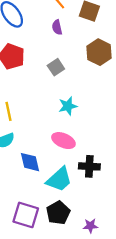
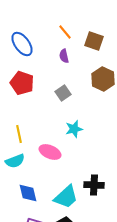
pink ellipse: (63, 141) -> (50, 152), moved
blue diamond: (30, 162) -> (28, 193), moved

